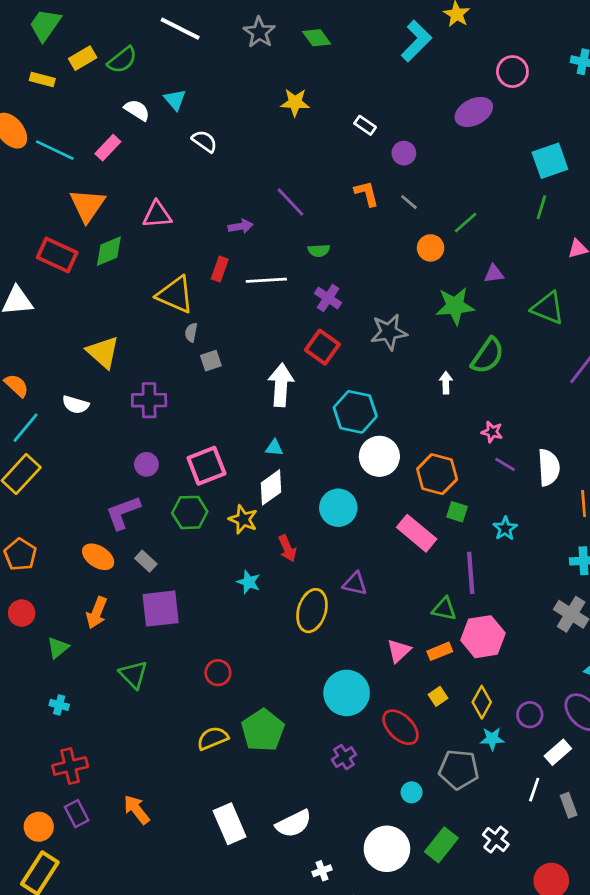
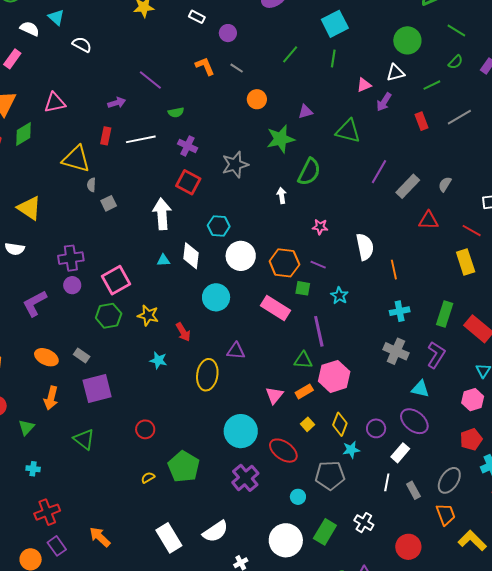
green line: (465, 223) -> (290, 54), moved
purple cross: (149, 400) -> (71, 258), moved
cyan hexagon: (355, 412) -> (219, 226), size x0.7
purple line: (505, 464) -> (318, 265), moved
white diamond: (271, 487) -> (191, 256), moved, turned -40
purple L-shape: (123, 513) -> (35, 303), moved
yellow semicircle: (213, 738) -> (148, 478), size x0.6
purple cross: (344, 757) -> (245, 478), size x1.5

